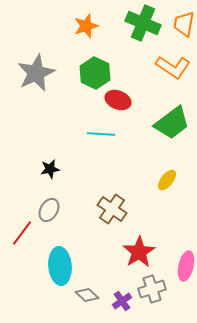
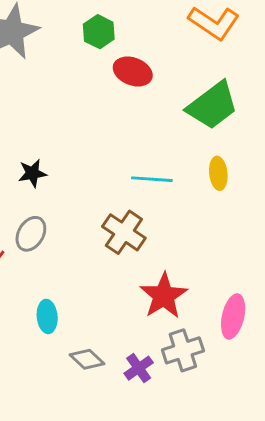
green hexagon: (95, 73) -> (99, 32), size x0.7
cyan line: (101, 134) -> (152, 179), moved
yellow ellipse: (167, 180) -> (218, 173), moved, turned -45
cyan ellipse: (60, 266) -> (47, 316), size x0.6

